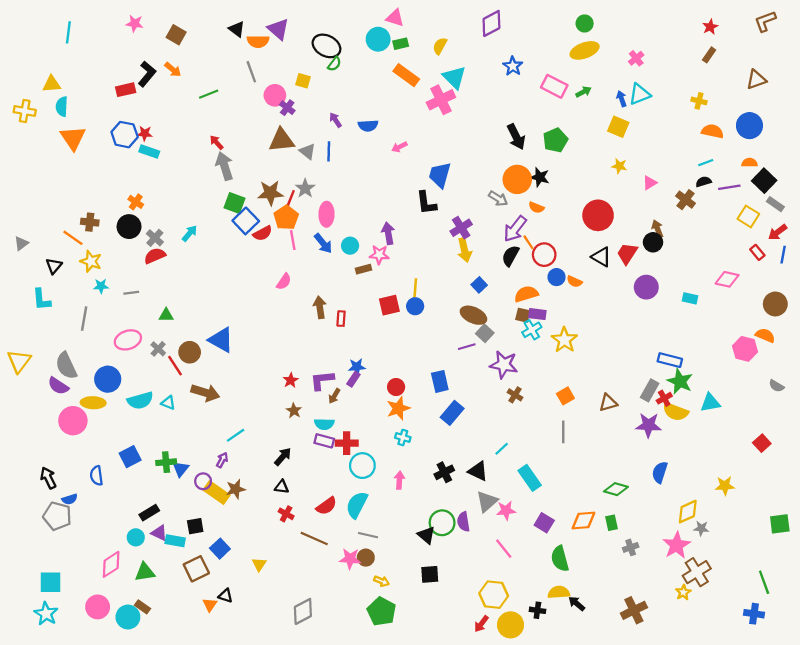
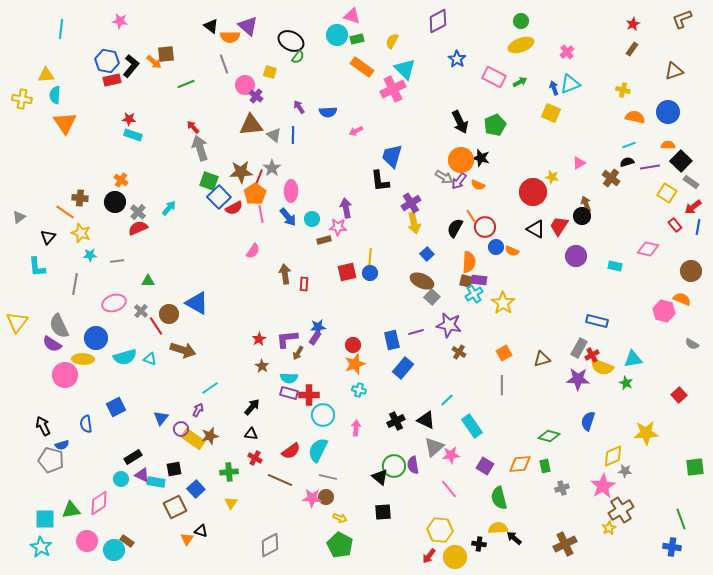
brown square: (176, 35) -> (166, 54), moved, turned -36
blue hexagon: (125, 135) -> (107, 61), moved
yellow star: (619, 166) -> (552, 177), moved
purple arrow: (515, 229) -> (459, 181), moved, size x0.7
orange semicircle: (526, 294) -> (469, 262), turned 110
purple line: (467, 347) -> (416, 332), moved
green star: (680, 381) -> (626, 383), moved, size x0.6
green cross: (166, 462) -> (229, 472), moved
yellow star: (725, 486) -> (646, 433), size x1.4
green triangle: (145, 572) -> (71, 510), moved

